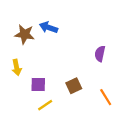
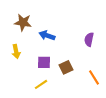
blue arrow: (49, 27) -> (47, 35), moved
purple square: (38, 85) -> (44, 62), moved

